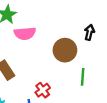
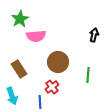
brown circle: (65, 50) -> (58, 62), moved

